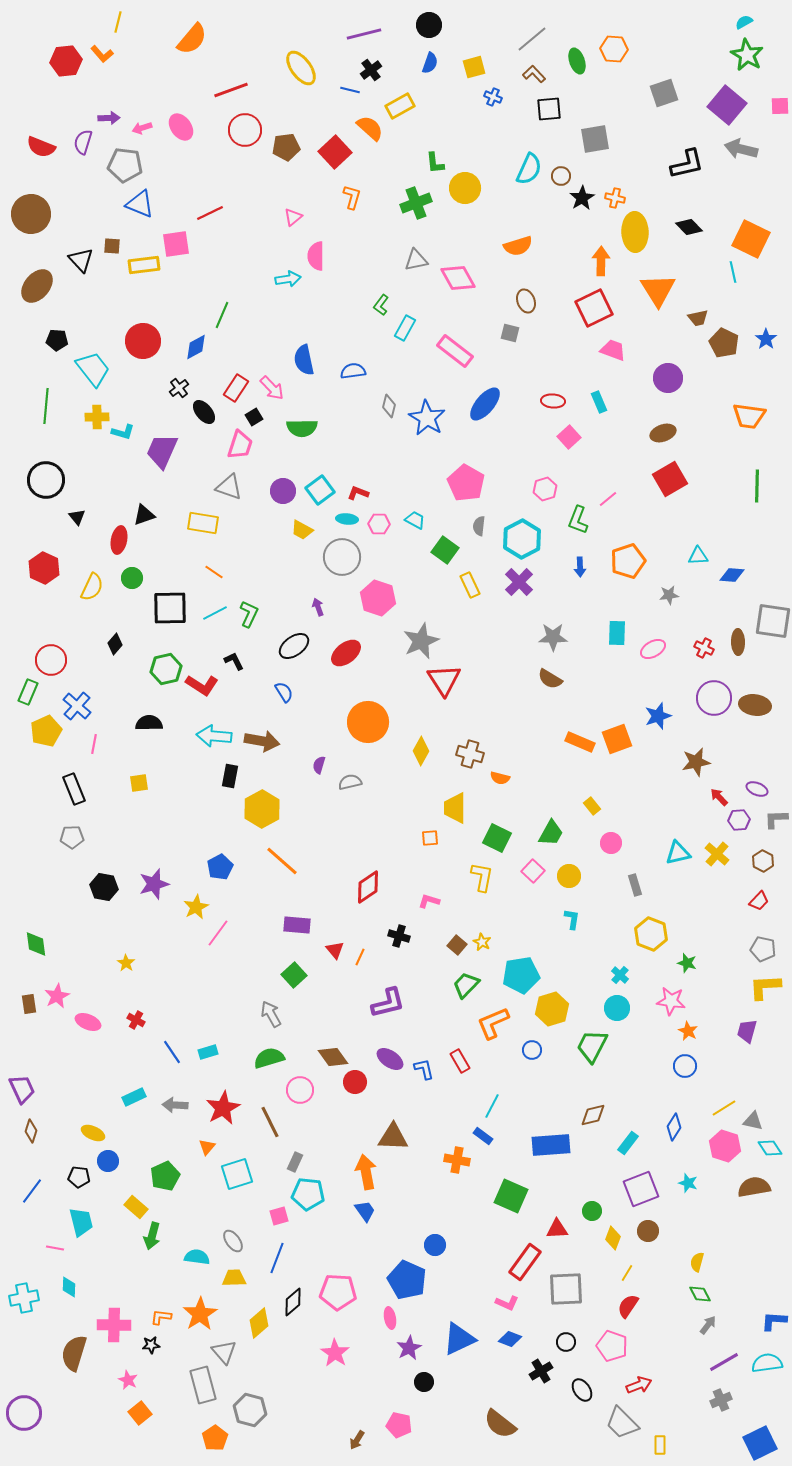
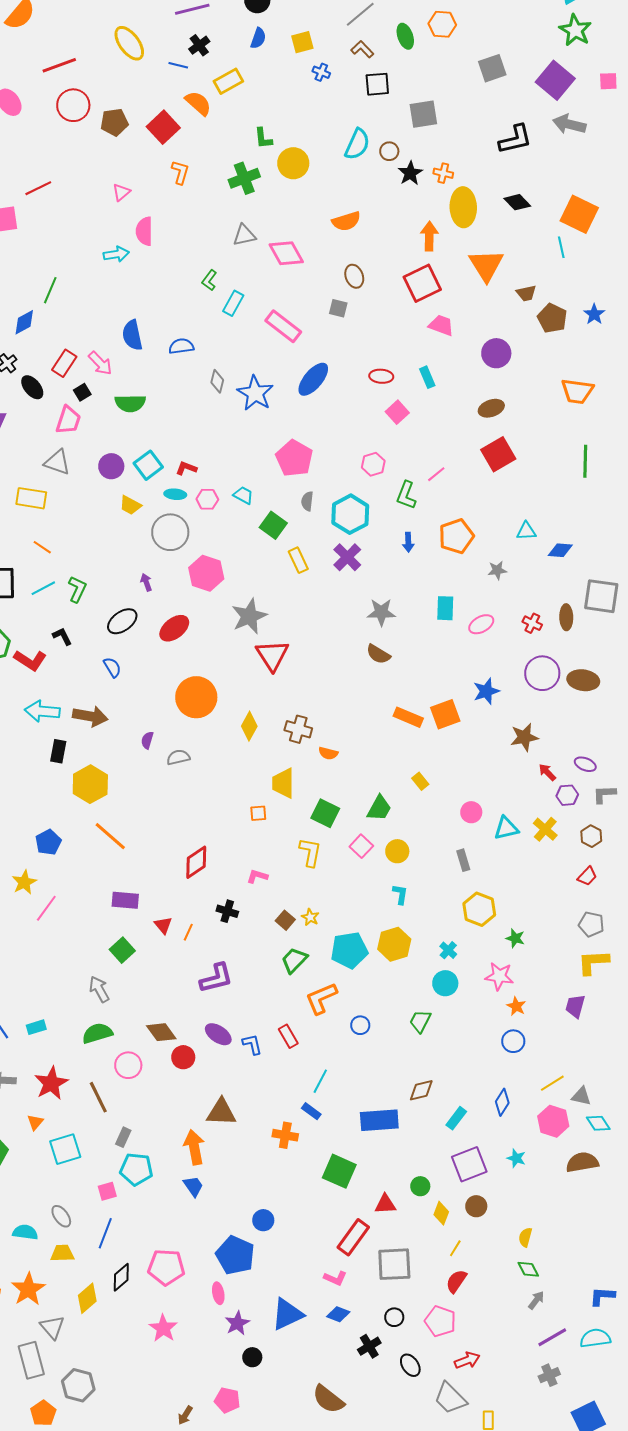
pink circle: (611, 843) -> (471, 812), moved
yellow hexagon: (552, 1009) -> (394, 944), moved
green trapezoid: (592, 1046) -> (420, 1021), size x0.7

